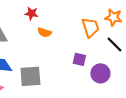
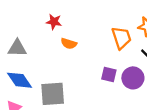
purple circle: (100, 73) -> (133, 78), moved

